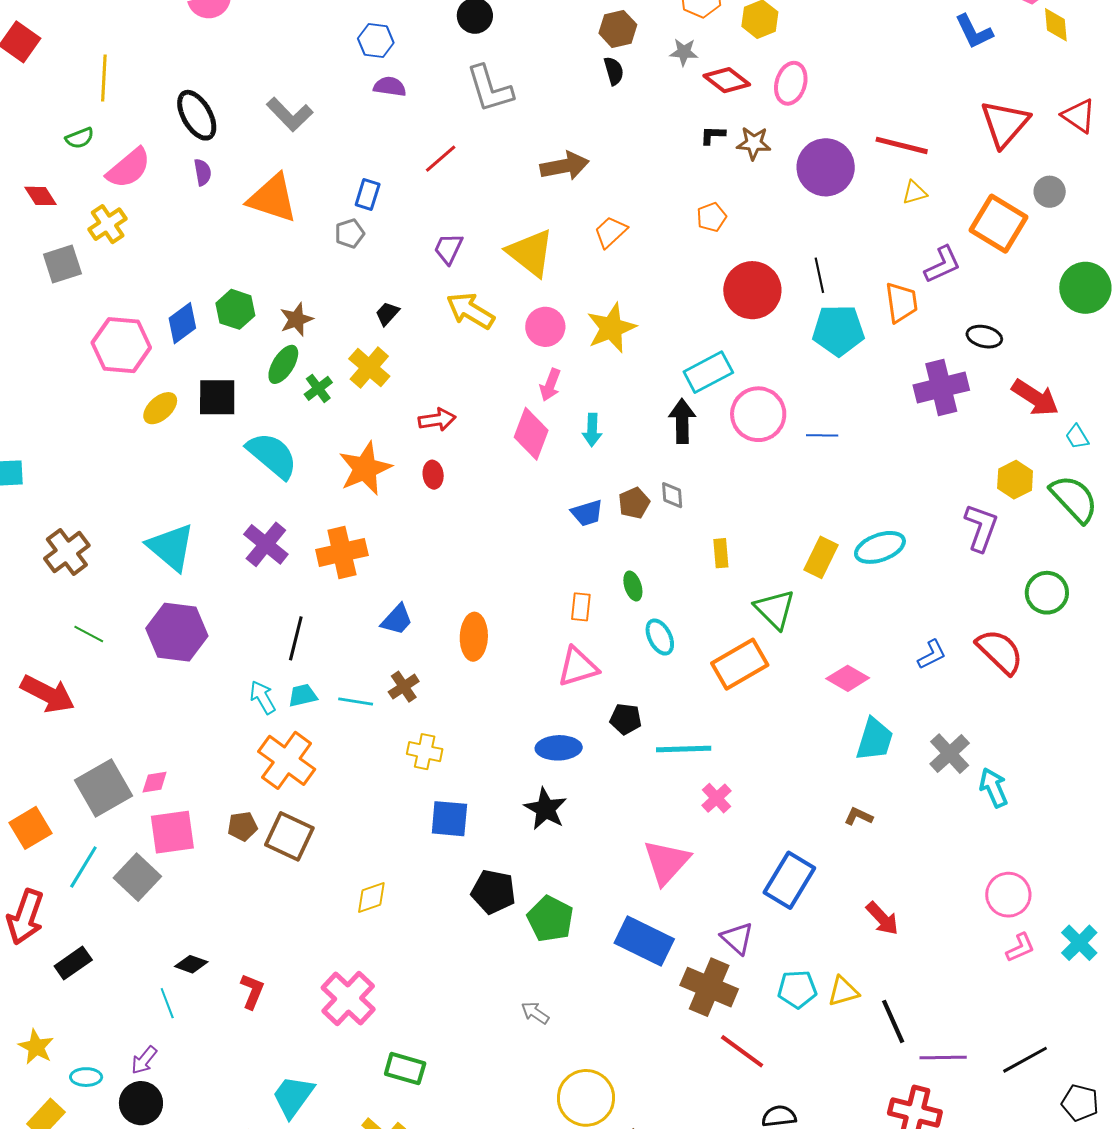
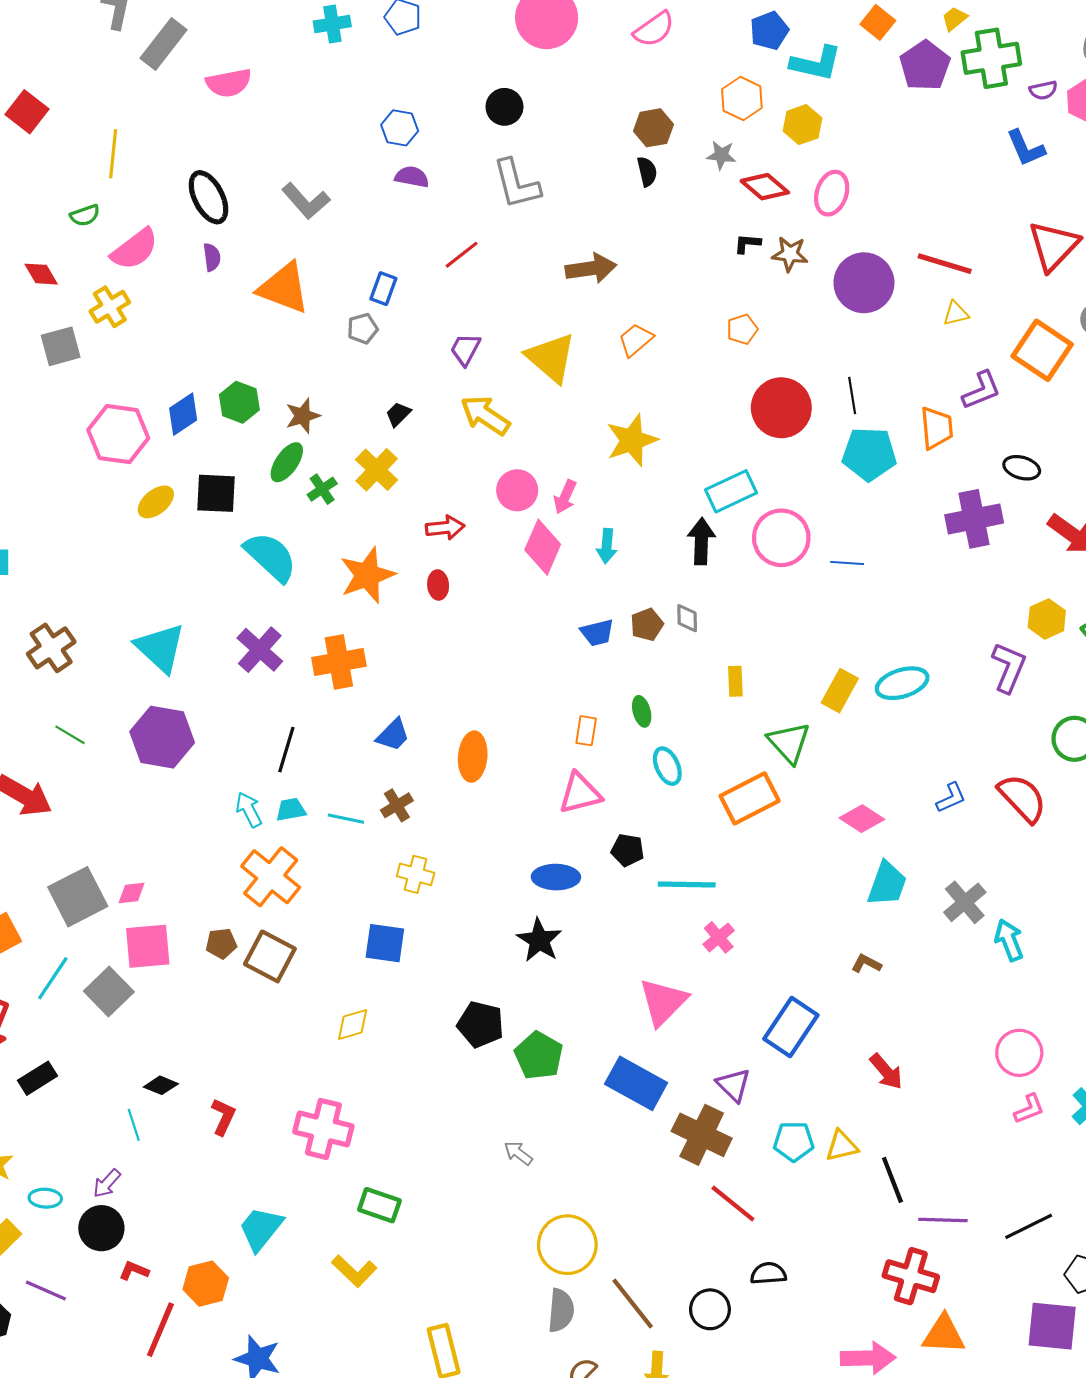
pink circle: (545, 327) -> (517, 490), moved
blue square: (449, 819) -> (385, 943), moved
pink cross: (348, 998) -> (323, 1129), turned -32

